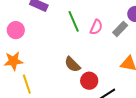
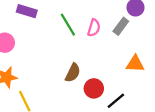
brown semicircle: (72, 64) -> (73, 73), turned -102

